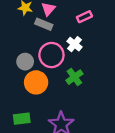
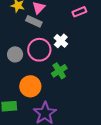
pink rectangle: (84, 17) -> (79, 12), moved
orange circle: (36, 82) -> (30, 86), moved

